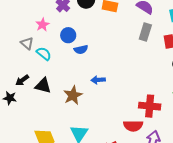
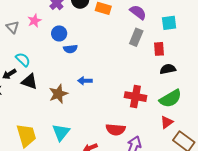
gray triangle: (27, 43) -> (13, 27), moved
cyan semicircle: (44, 54) -> (23, 60), moved
red cross: (150, 106) -> (135, 97), moved

